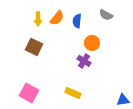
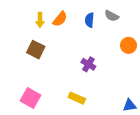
blue semicircle: (77, 21) -> (90, 20), moved
orange circle: (92, 43) -> (129, 45), moved

